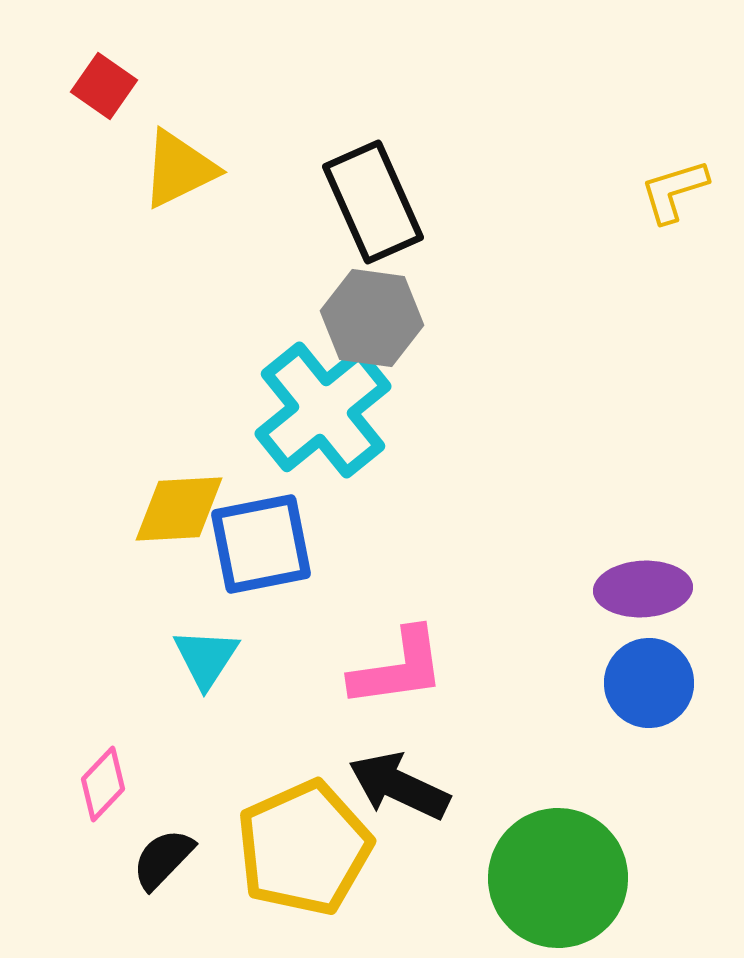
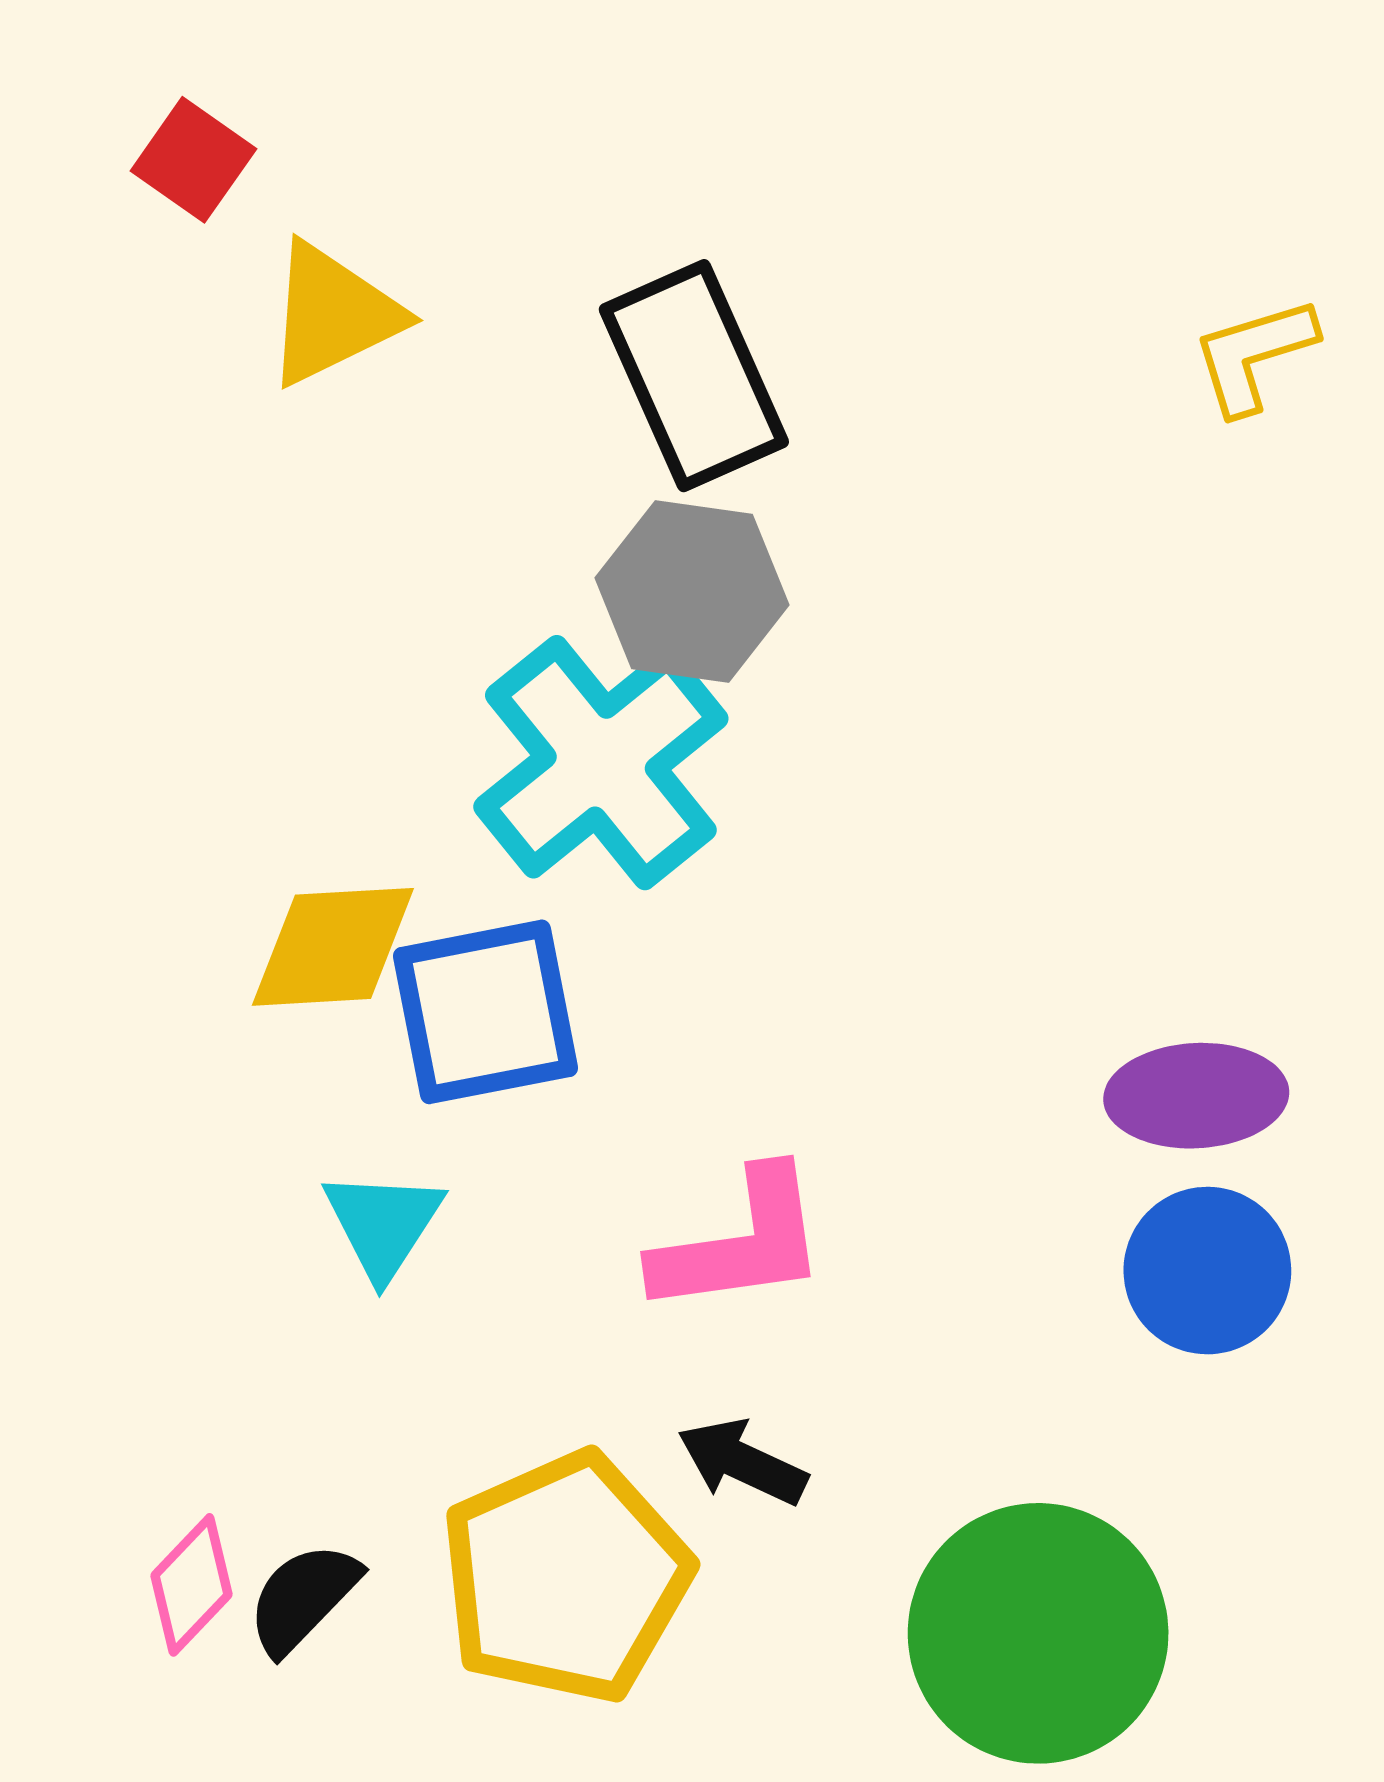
pink diamond: (103, 784) -> (192, 1585), moved
black arrow: (399, 786) -> (742, 1462), size x0.7

